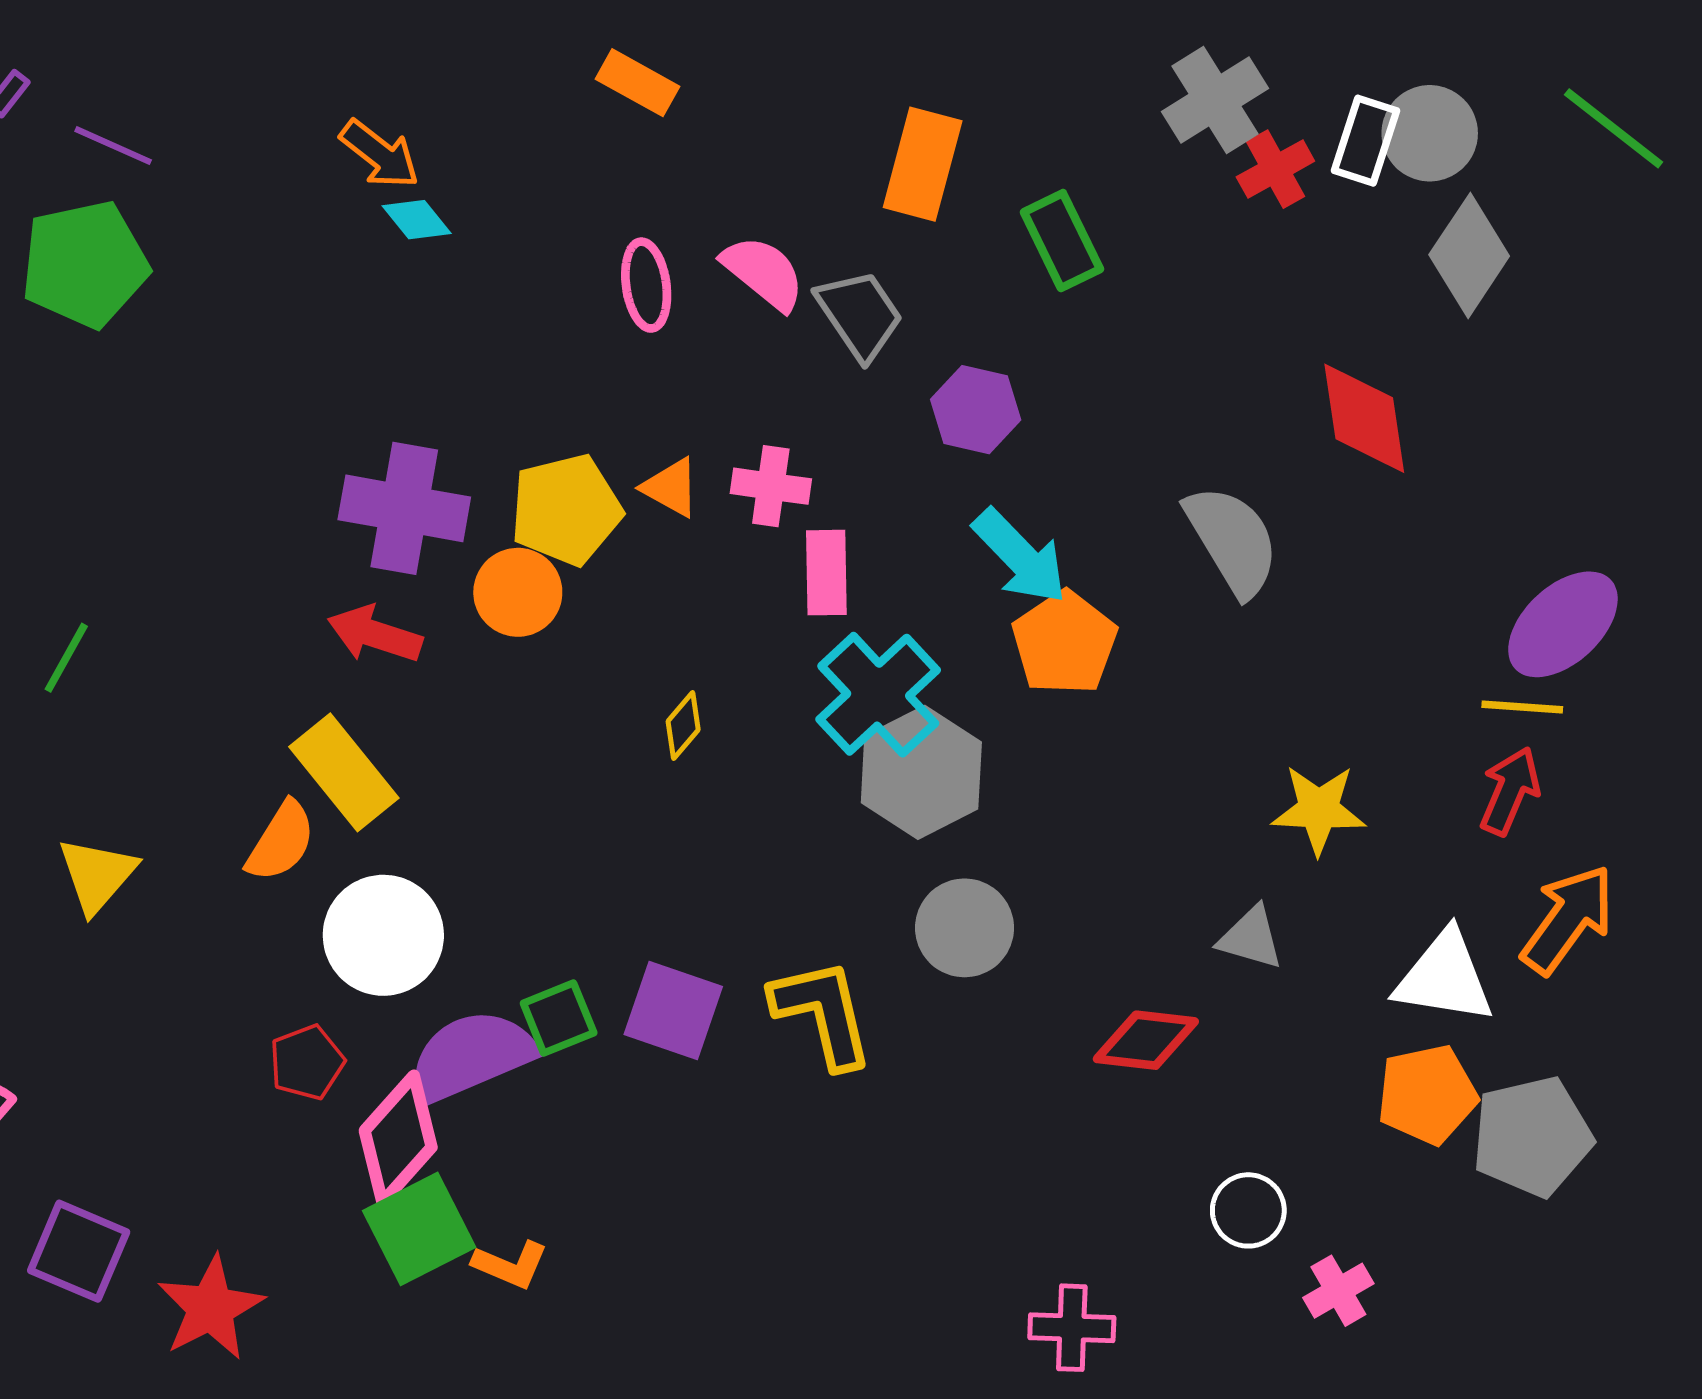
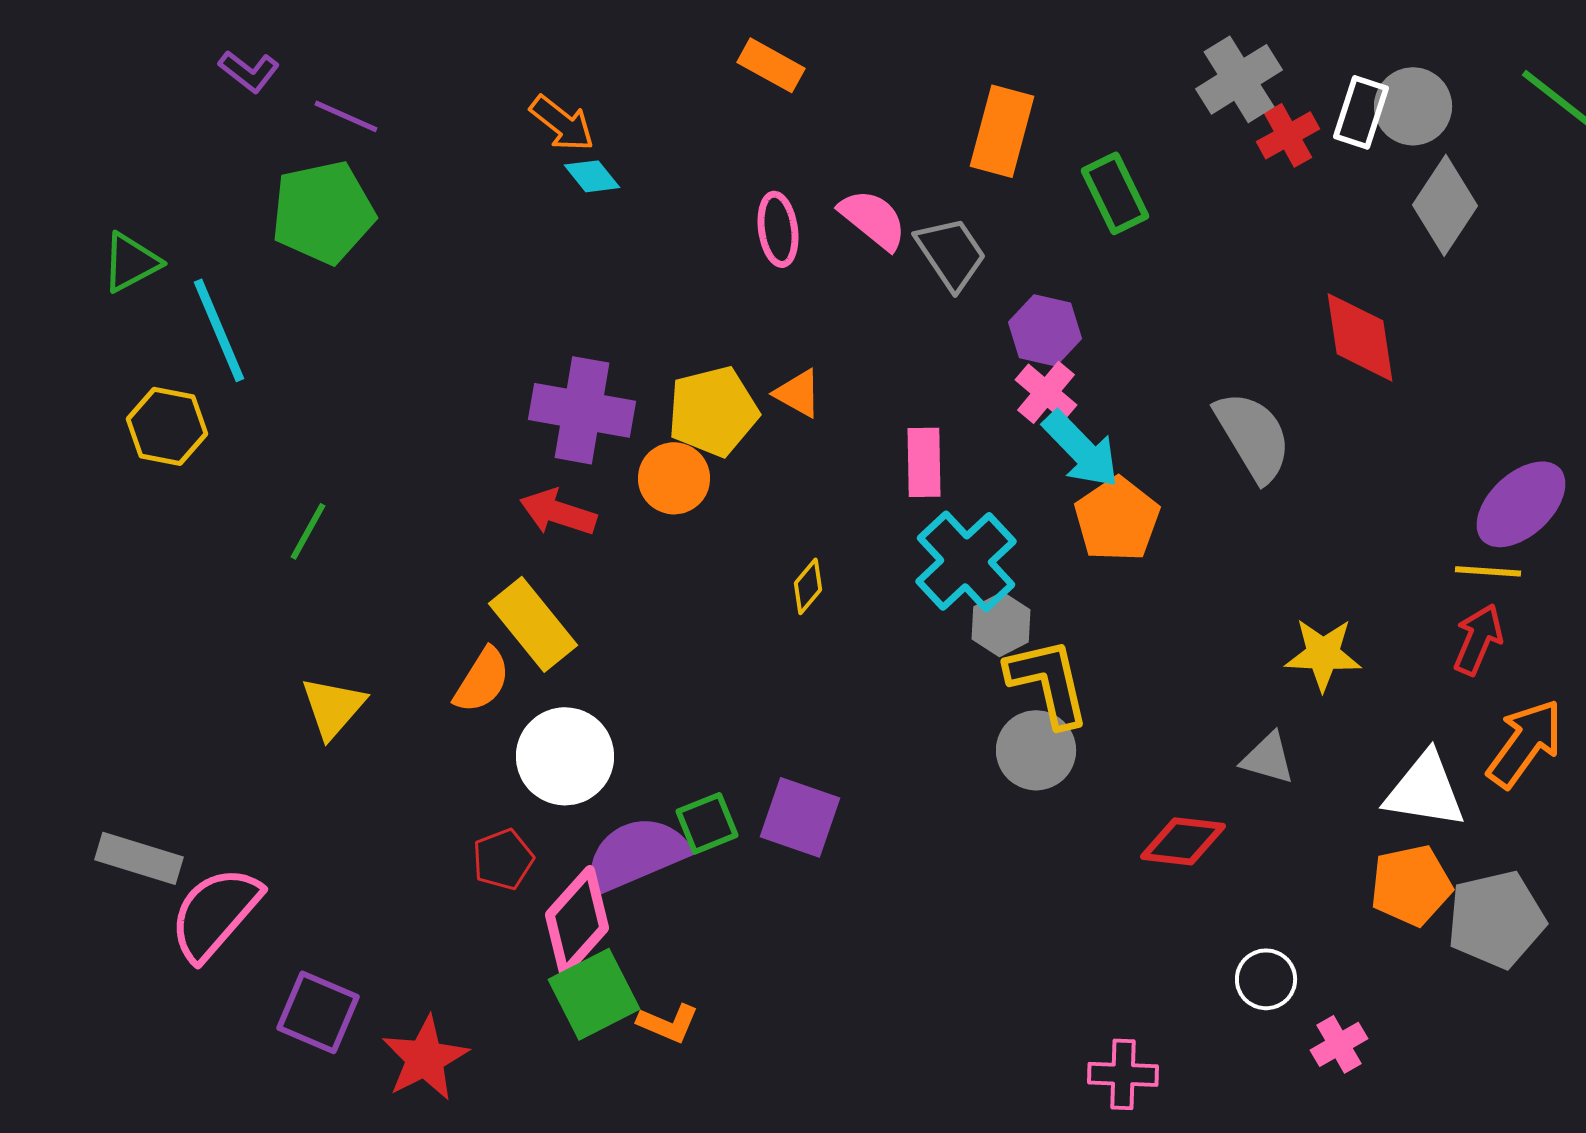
pink cross: (771, 486) -> (1046, 392), moved, turned 32
gray hexagon: (921, 772) -> (1001, 624), size x0.6
yellow L-shape: (823, 1013) -> (1048, 682), moved

